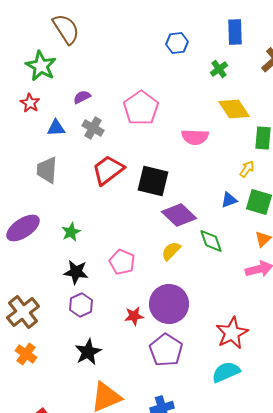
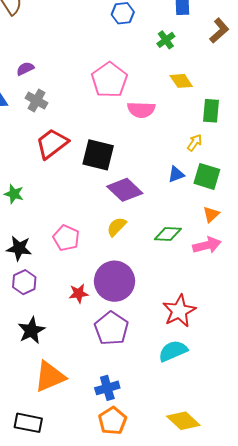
pink pentagon: (141, 108) -> (109, 80), moved
yellow diamond: (234, 109) -> (181, 81), size x0.7
green star: (71, 232) -> (14, 194), moved, turned -30
green diamond: (211, 241) -> (168, 234), moved, turned -68

